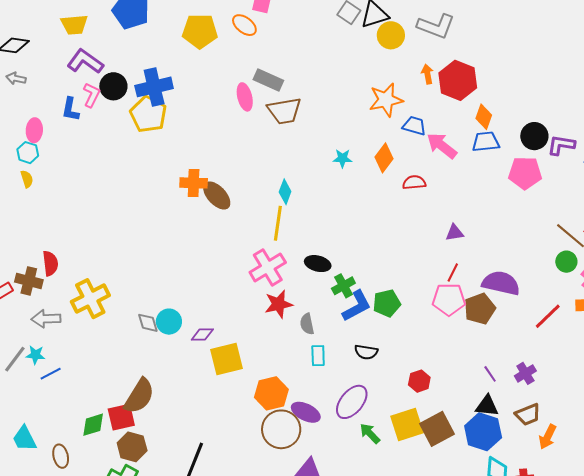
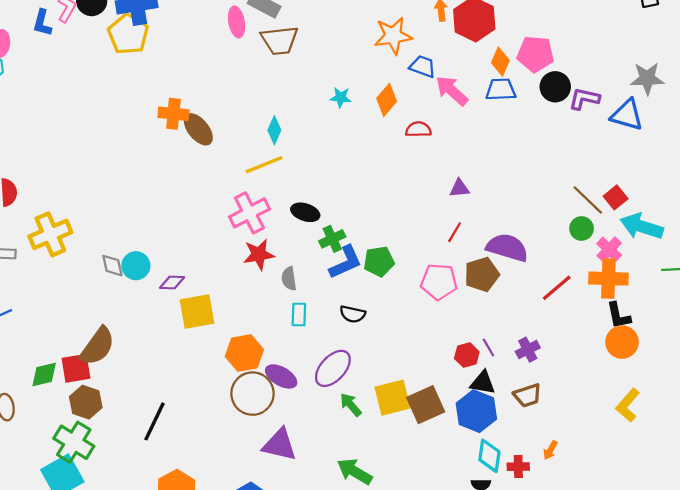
pink pentagon: (525, 173) -> (535, 54), moved
yellow line: (278, 223) -> (264, 165), turned 56
pink pentagon: (449, 299) -> (439, 282), moved
red hexagon: (419, 381) -> (467, 355), moved
orange arrow: (548, 437) -> (550, 450), moved, size x0.7

